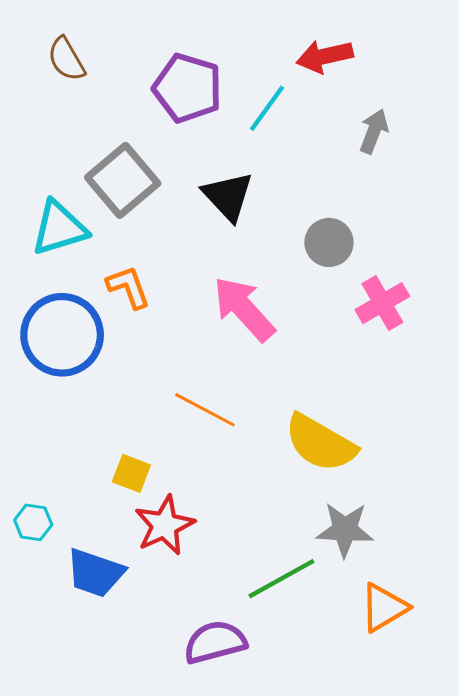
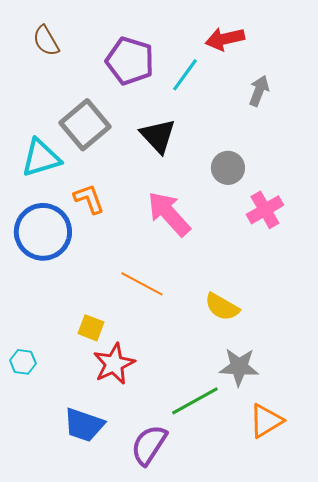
yellow semicircle: (320, 443) -> (222, 307), size x0.7
blue trapezoid: (95, 573) -> (84, 425), moved
purple semicircle: (215, 642) -> (149, 445), turned -42

